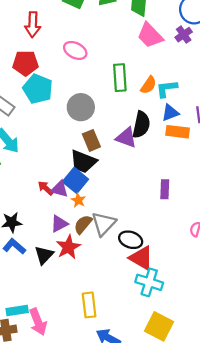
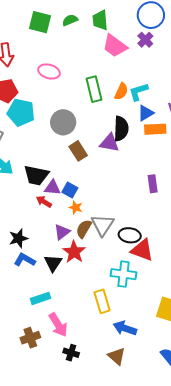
black trapezoid: (83, 162) -> (36, 175), moved
blue square: (75, 180) -> (70, 190), size x0.7
purple triangle: (60, 189) -> (53, 188), moved
cyan cross: (149, 282) -> (123, 274), moved
cyan rectangle: (17, 311) -> (41, 298), moved

